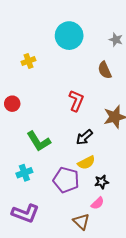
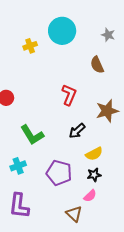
yellow cross: (28, 61) -> (30, 46), moved
yellow semicircle: (86, 163) -> (94, 154), moved
purple L-shape: (25, 213) -> (19, 206), turned 76

